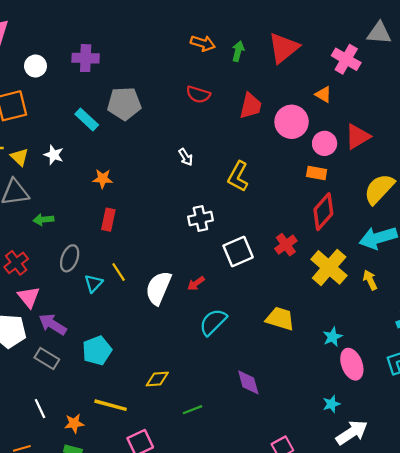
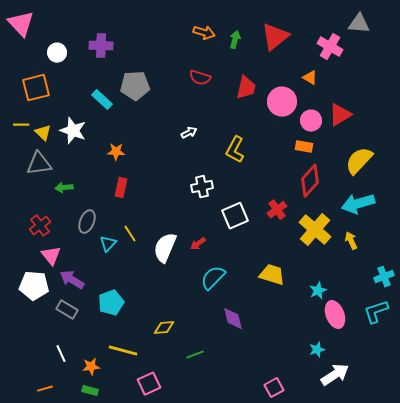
white star: (54, 155) -> (73, 131), size x1.5
white arrow: (186, 157) -> (189, 133), turned -84
purple diamond: (248, 382) -> (233, 319), moved

